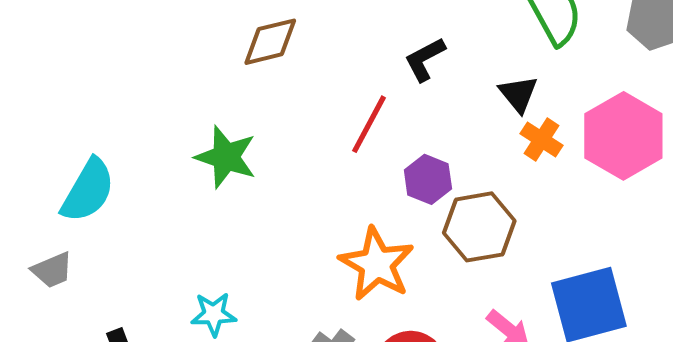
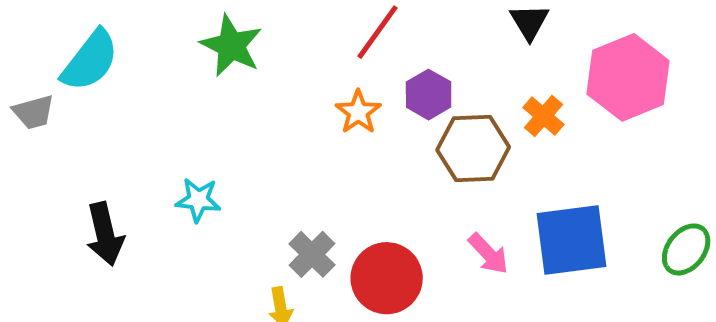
orange cross: (541, 139) -> (543, 116), moved
orange star: (377, 264) -> (358, 112), moved, size x0.6
gray trapezoid: (52, 270) -> (34, 112), moved

